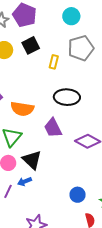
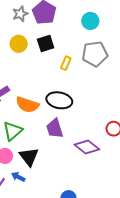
black ellipse: (67, 97) -> (59, 100), moved
blue arrow: (25, 181) -> (18, 177), turned 40

